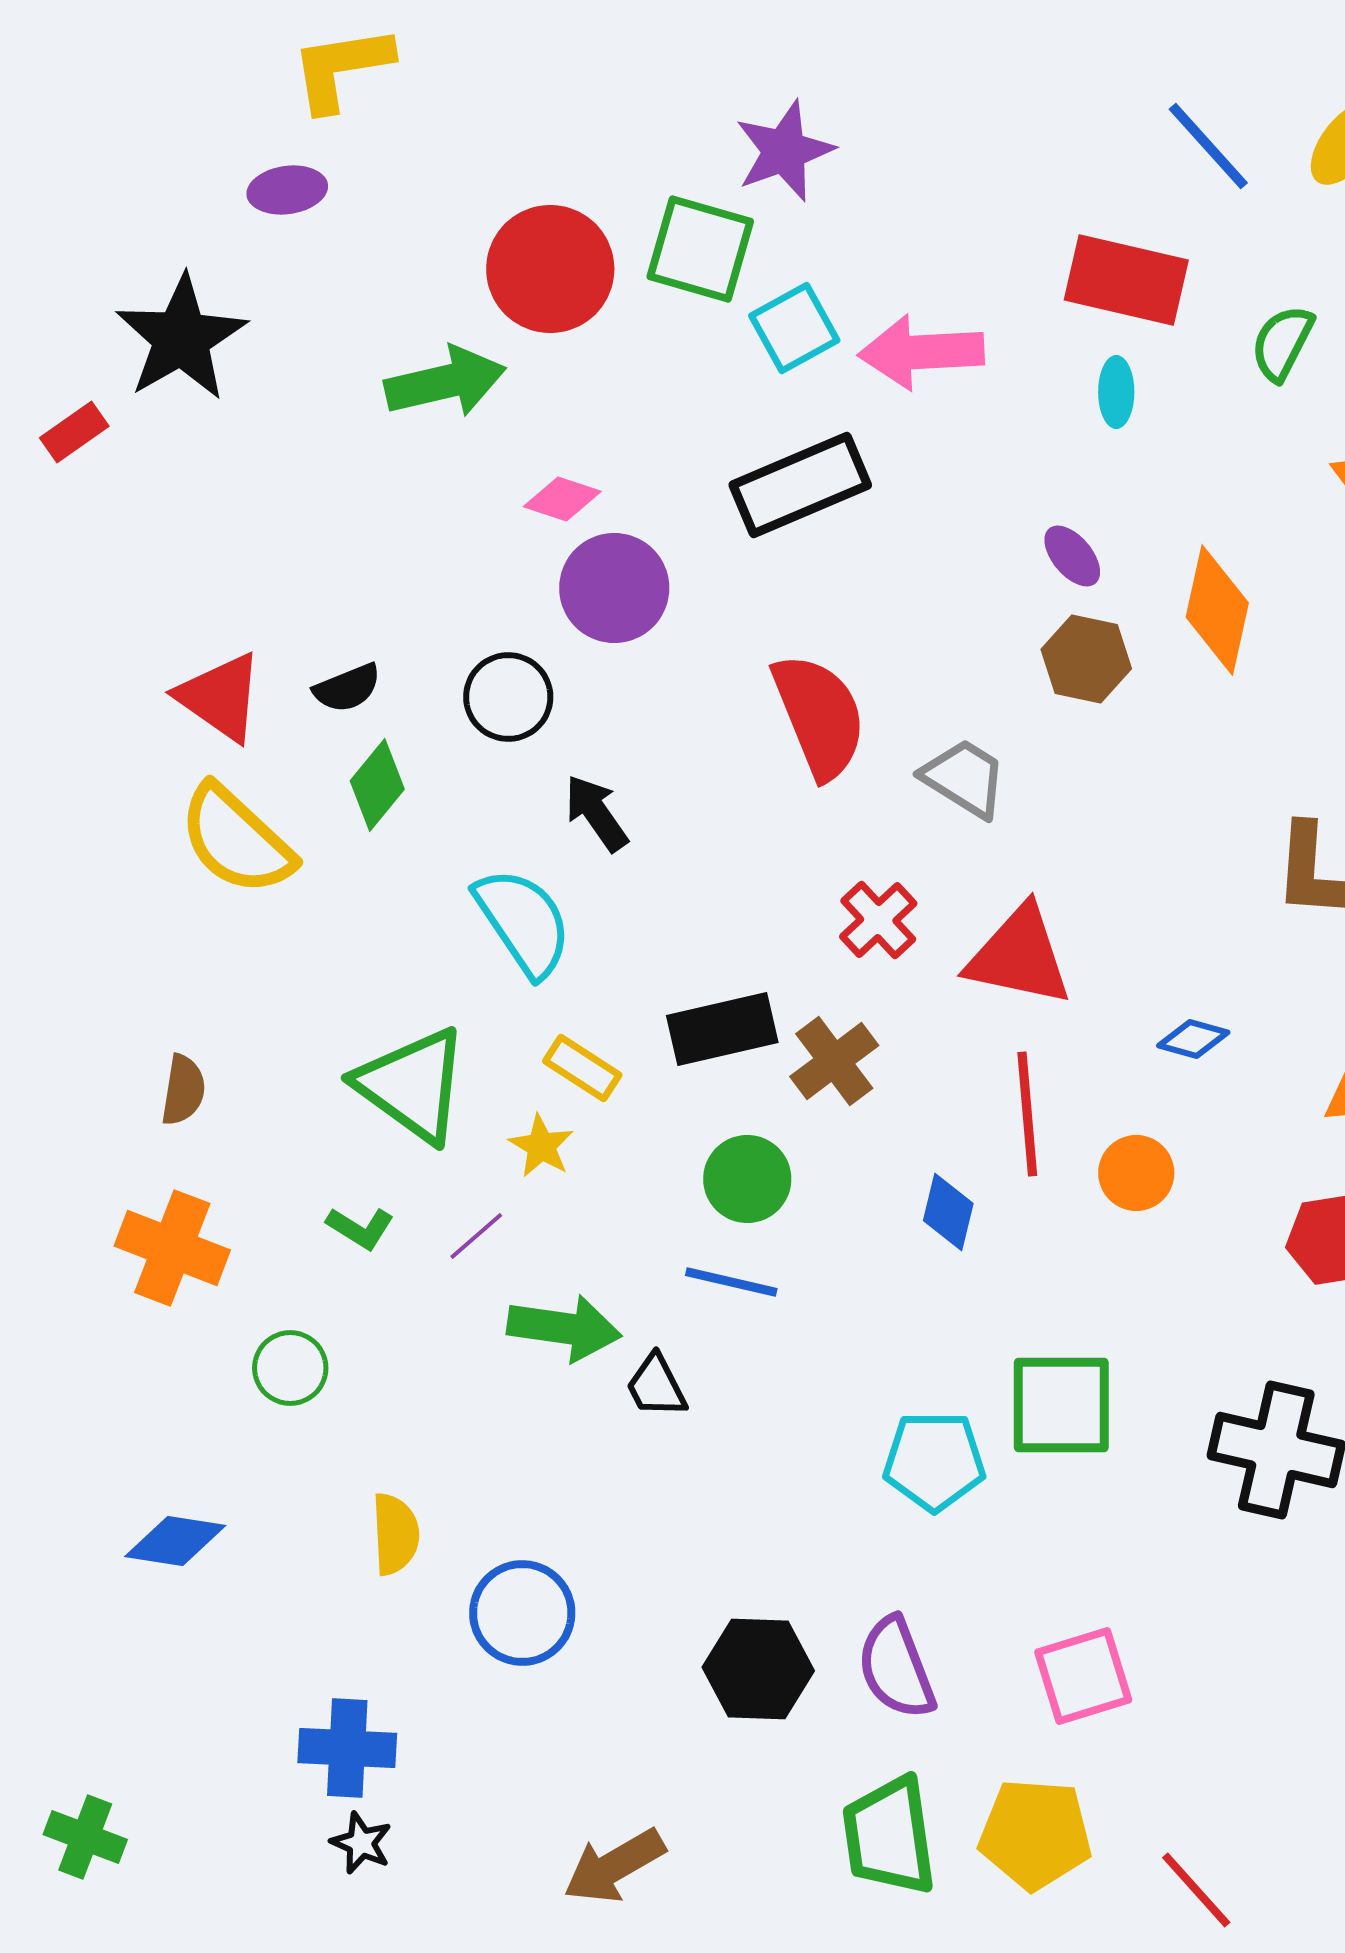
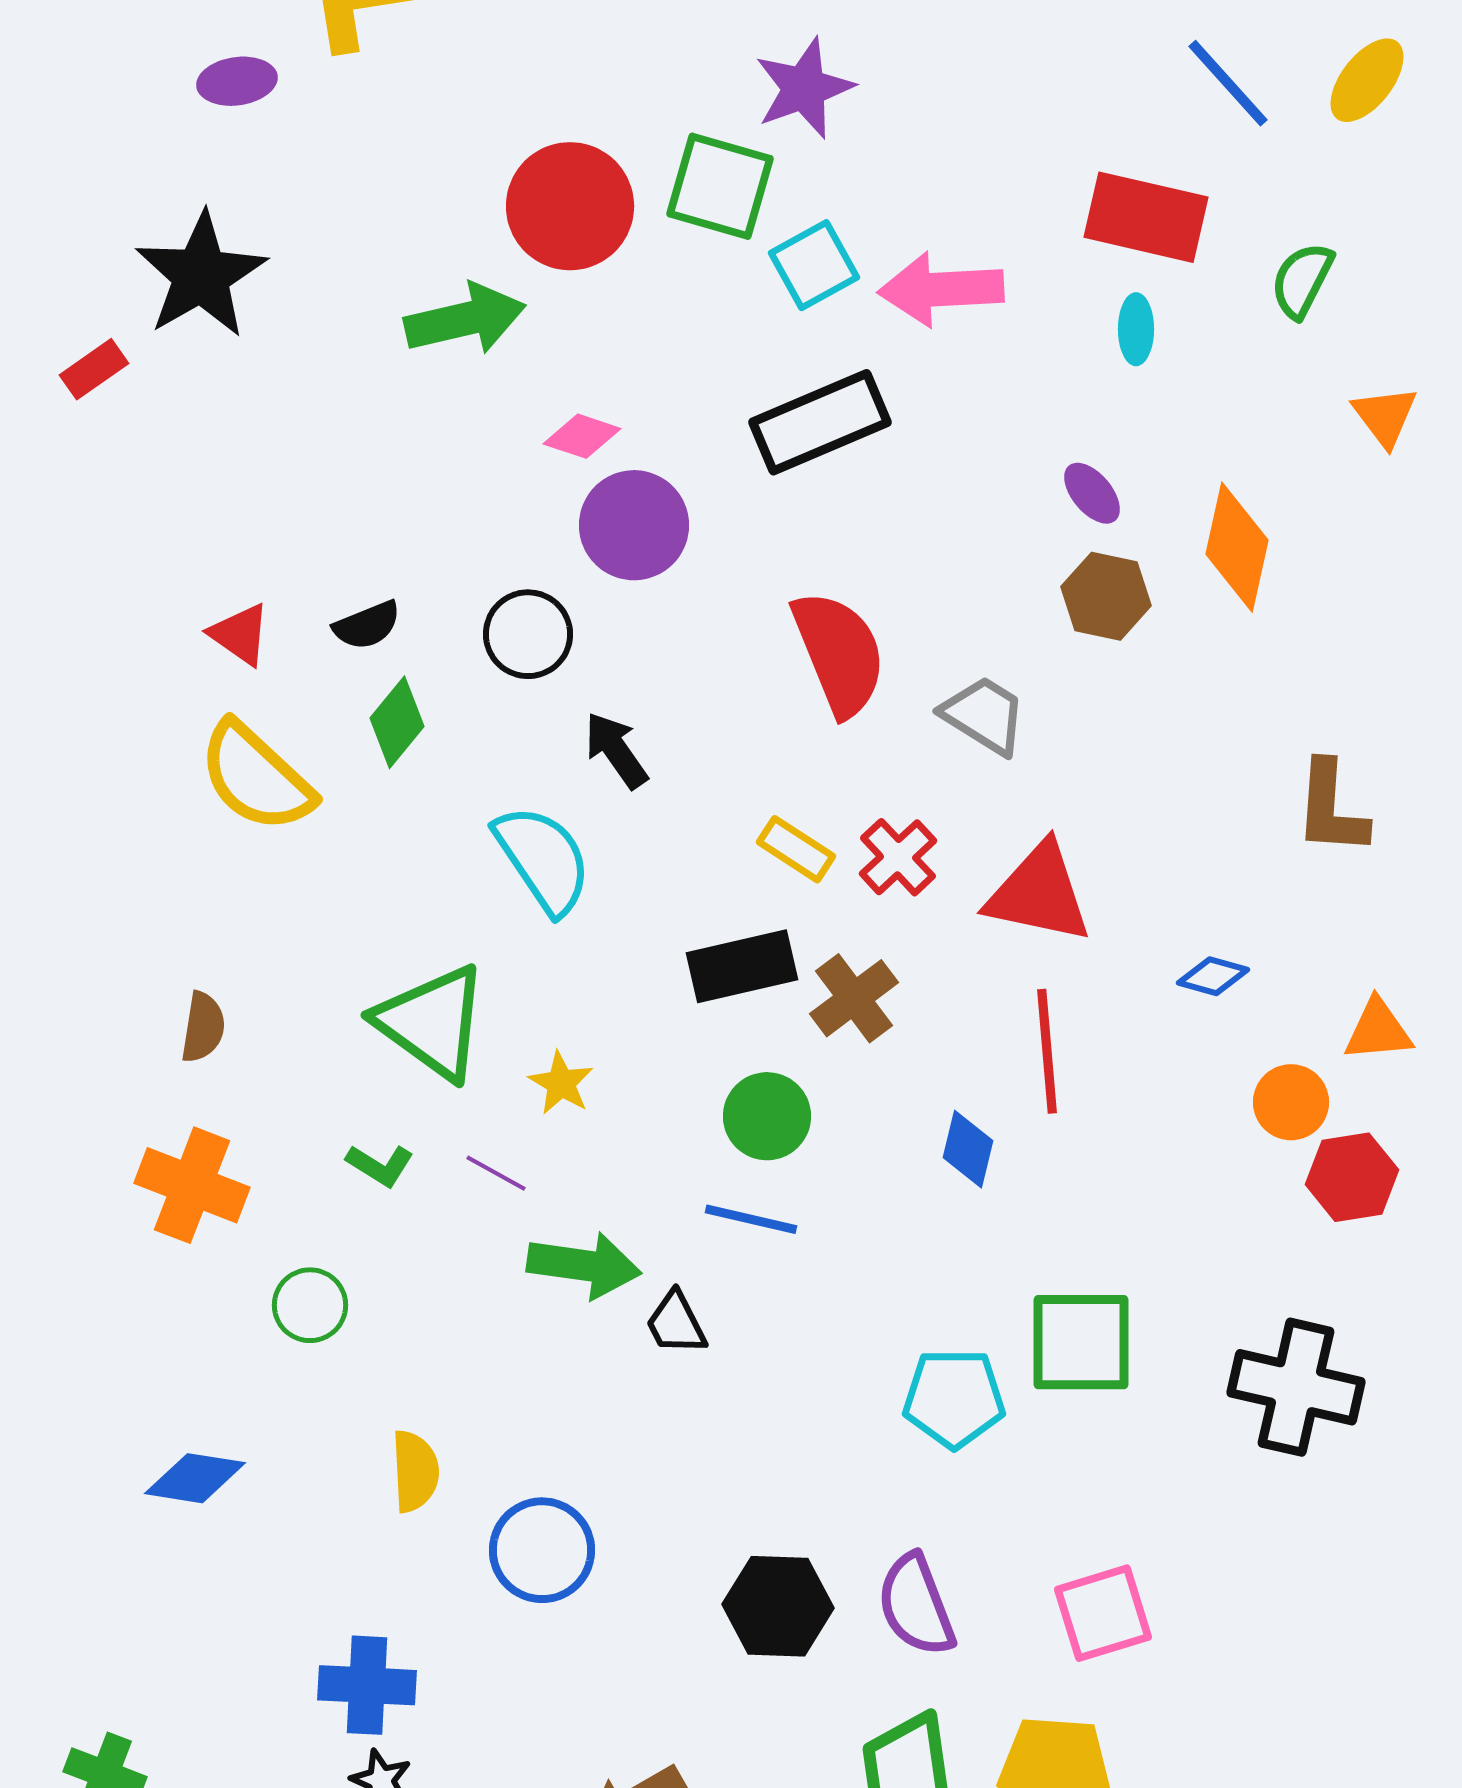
purple ellipse: (287, 190) -> (237, 81), moved
red triangle: (220, 697) -> (240, 634), size x0.7
yellow rectangle: (582, 1068) -> (796, 849), moved
orange circle: (1136, 1173) -> (1291, 1102), moved
purple line: (476, 1236) -> (496, 1173), turned 70

